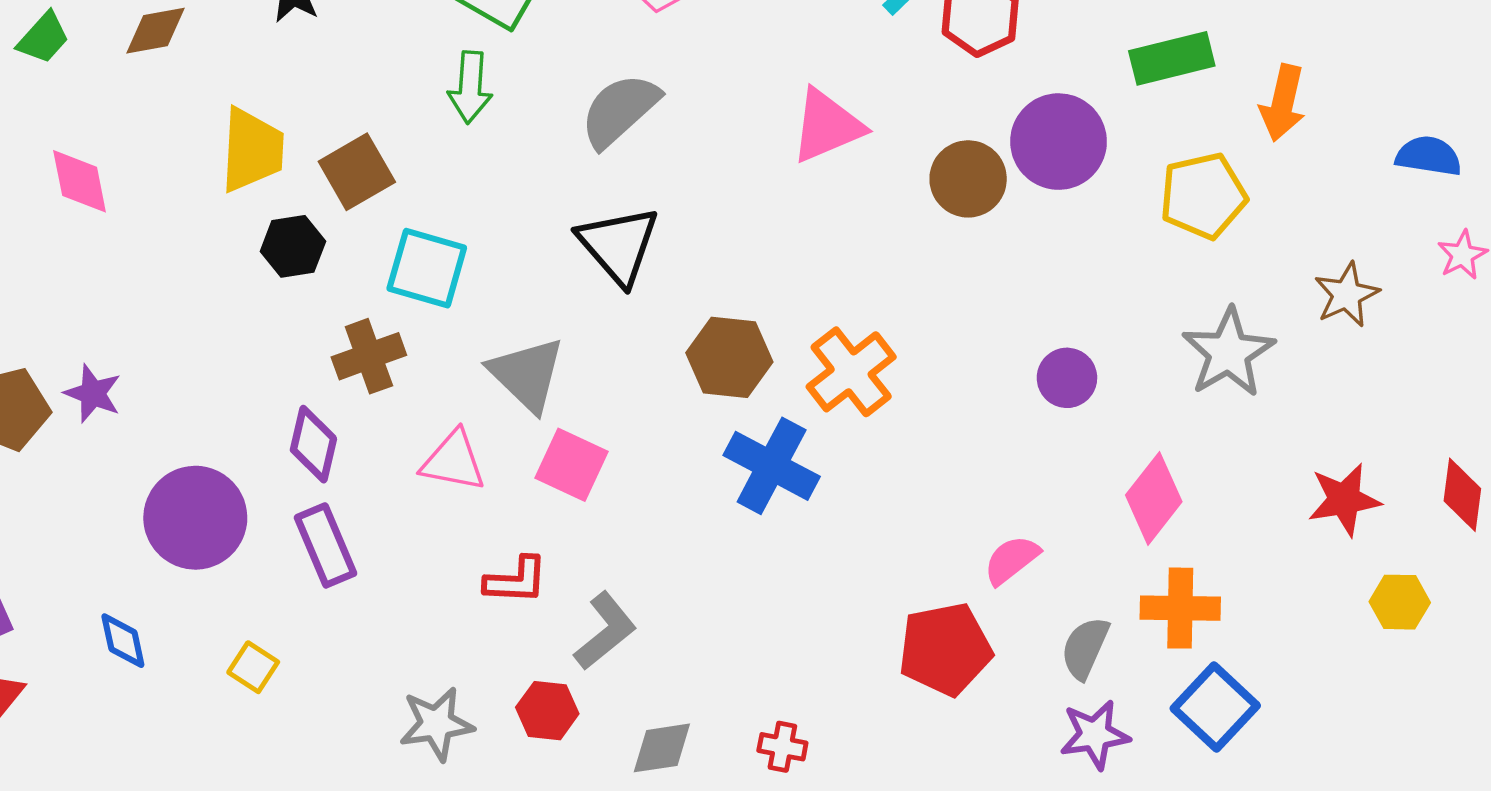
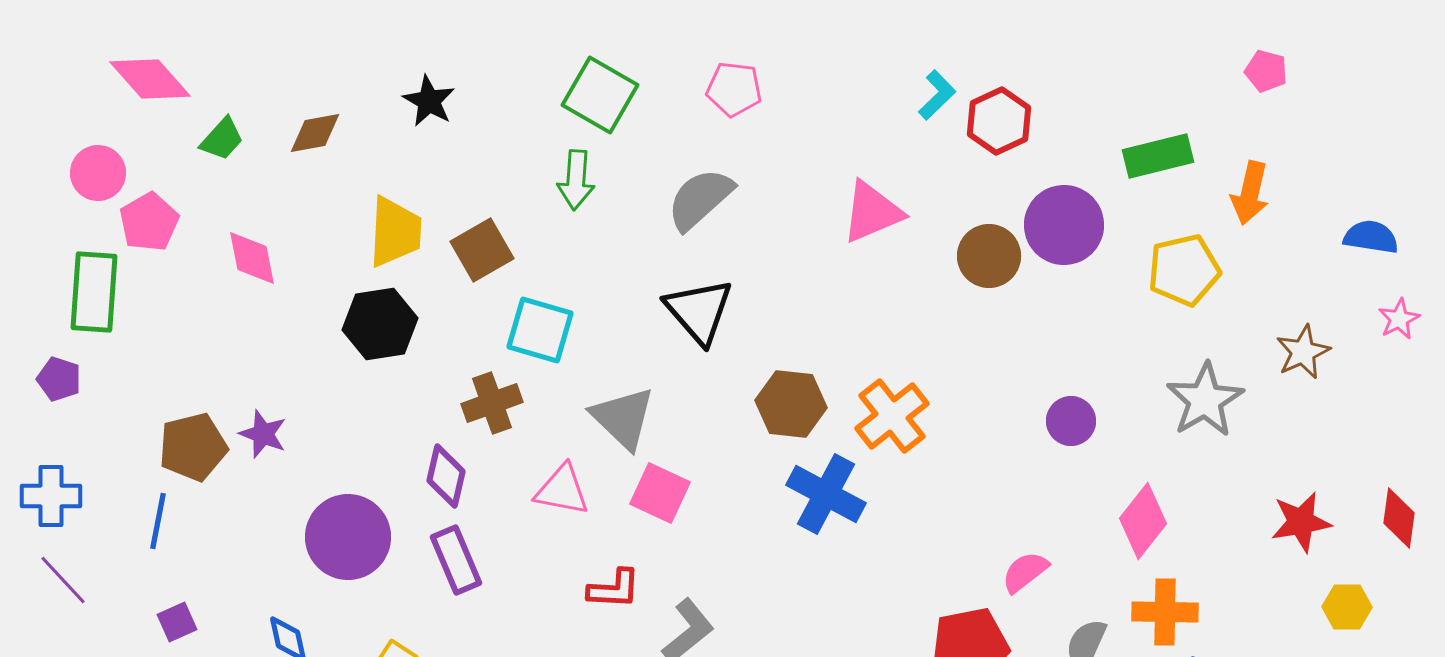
black hexagon: (293, 246) -> (380, 324), moved, size x1.4

